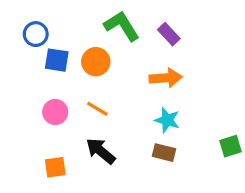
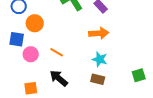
blue square: (57, 60) -> (17, 39), moved
orange circle: (96, 62) -> (35, 23), moved

